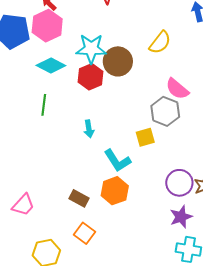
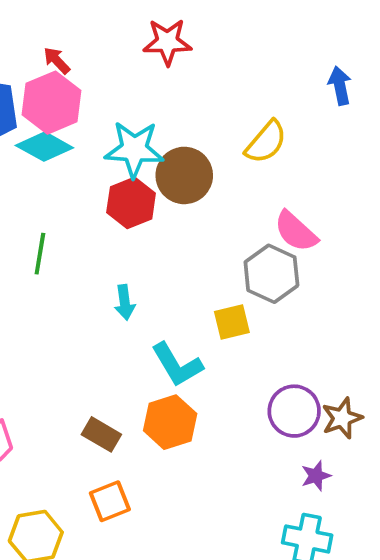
cyan diamond: (51, 66) -> (44, 147), moved
purple star: (181, 217) -> (316, 476), moved, size x0.7
orange square: (85, 233) -> (110, 501), turned 30

